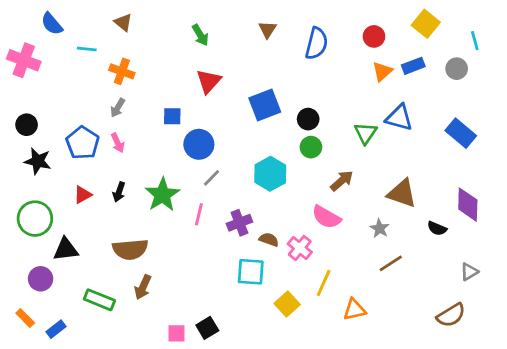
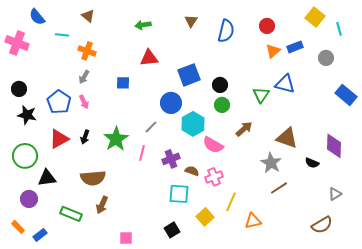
yellow square: (426, 24) -> (315, 17), moved
green arrow: (200, 35) -> (143, 25), turned 112
gray circle: (457, 69) -> (326, 58), moved
red triangle: (209, 81) -> (149, 58), turned 42
blue rectangle: (461, 133) -> (346, 95), moved
blue circle: (199, 144) -> (171, 103), moved
red triangle: (83, 195) -> (59, 139), size x1.5
pink semicircle: (326, 217) -> (213, 145), moved
gray star: (380, 228) -> (271, 163), size x1.5
pink cross: (300, 248) -> (214, 177), turned 30
black square: (207, 328) -> (172, 230), moved

